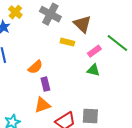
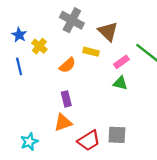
yellow cross: (15, 12) -> (39, 46), moved
orange semicircle: (35, 67) -> (67, 65), moved

